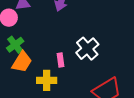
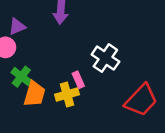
yellow cross: (47, 80) -> (67, 94), moved

